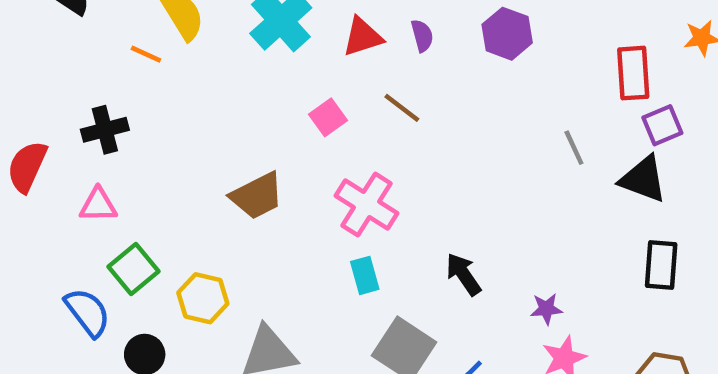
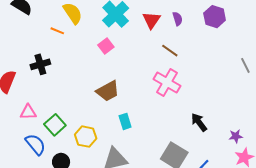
red triangle: (362, 37) -> (152, 20), turned -36
pink square: (328, 117) -> (106, 46), moved
pink cross: (367, 204) -> (167, 83), moved
pink triangle: (98, 205) -> (28, 112), moved
cyan rectangle: (365, 275) -> (125, 121), moved

